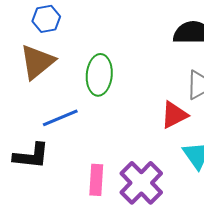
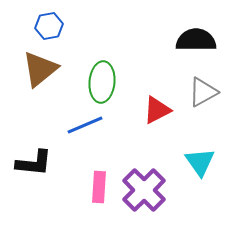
red triangle: (174, 115) -> (157, 110), moved
blue line: (60, 118) -> (85, 125), moved

